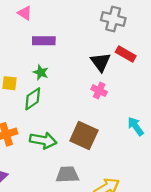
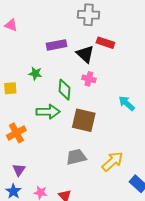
purple rectangle: (44, 41) -> (57, 45), moved
green diamond: (33, 99) -> (65, 90), moved, turned -40
green arrow: (43, 140) -> (48, 112), moved

